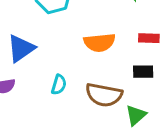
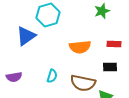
blue triangle: (21, 48) -> (26, 36), moved

